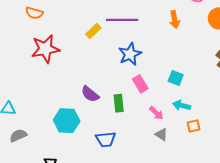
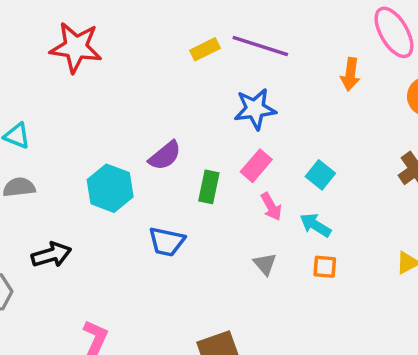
red star: (45, 49) -> (76, 47), moved
pink rectangle: (140, 84) -> (256, 166), turned 54
purple semicircle: (90, 94) -> (165, 156), turned -96
pink arrow: (156, 113) -> (271, 207), moved

